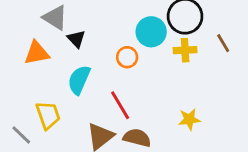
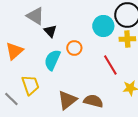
orange triangle: (37, 53) -> (14, 51), moved, turned -30
orange circle: (127, 57) -> (74, 48), moved
red line: (120, 105) -> (110, 65), moved

